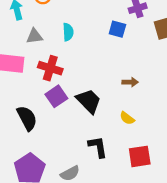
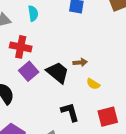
brown arrow: (130, 82) -> (80, 62), moved

